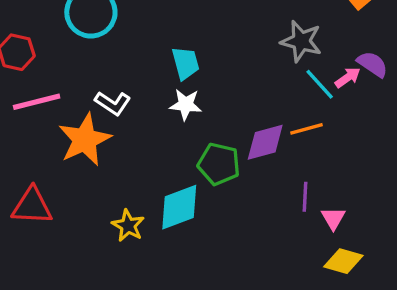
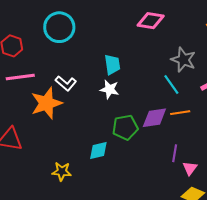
cyan line: (320, 84) -> (171, 84), moved
green pentagon: (219, 164) -> (125, 127), turned -30
cyan diamond: (179, 207) -> (98, 151), size x0.7
yellow star: (128, 226) -> (62, 171), moved, turned -30

